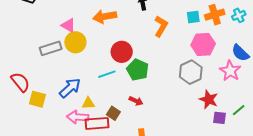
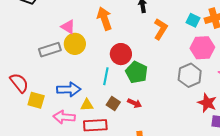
orange arrow: (105, 17) -> (104, 19), turned 80
cyan square: (193, 17) -> (193, 20), turned 32
cyan line: (107, 74) -> (106, 76), turned -60
blue arrow: (70, 88) -> (69, 89), turned 40
brown square: (113, 113) -> (113, 103), moved
pink arrow: (78, 117) -> (64, 117), moved

